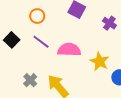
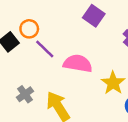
orange circle: (37, 16) -> (29, 29), moved

